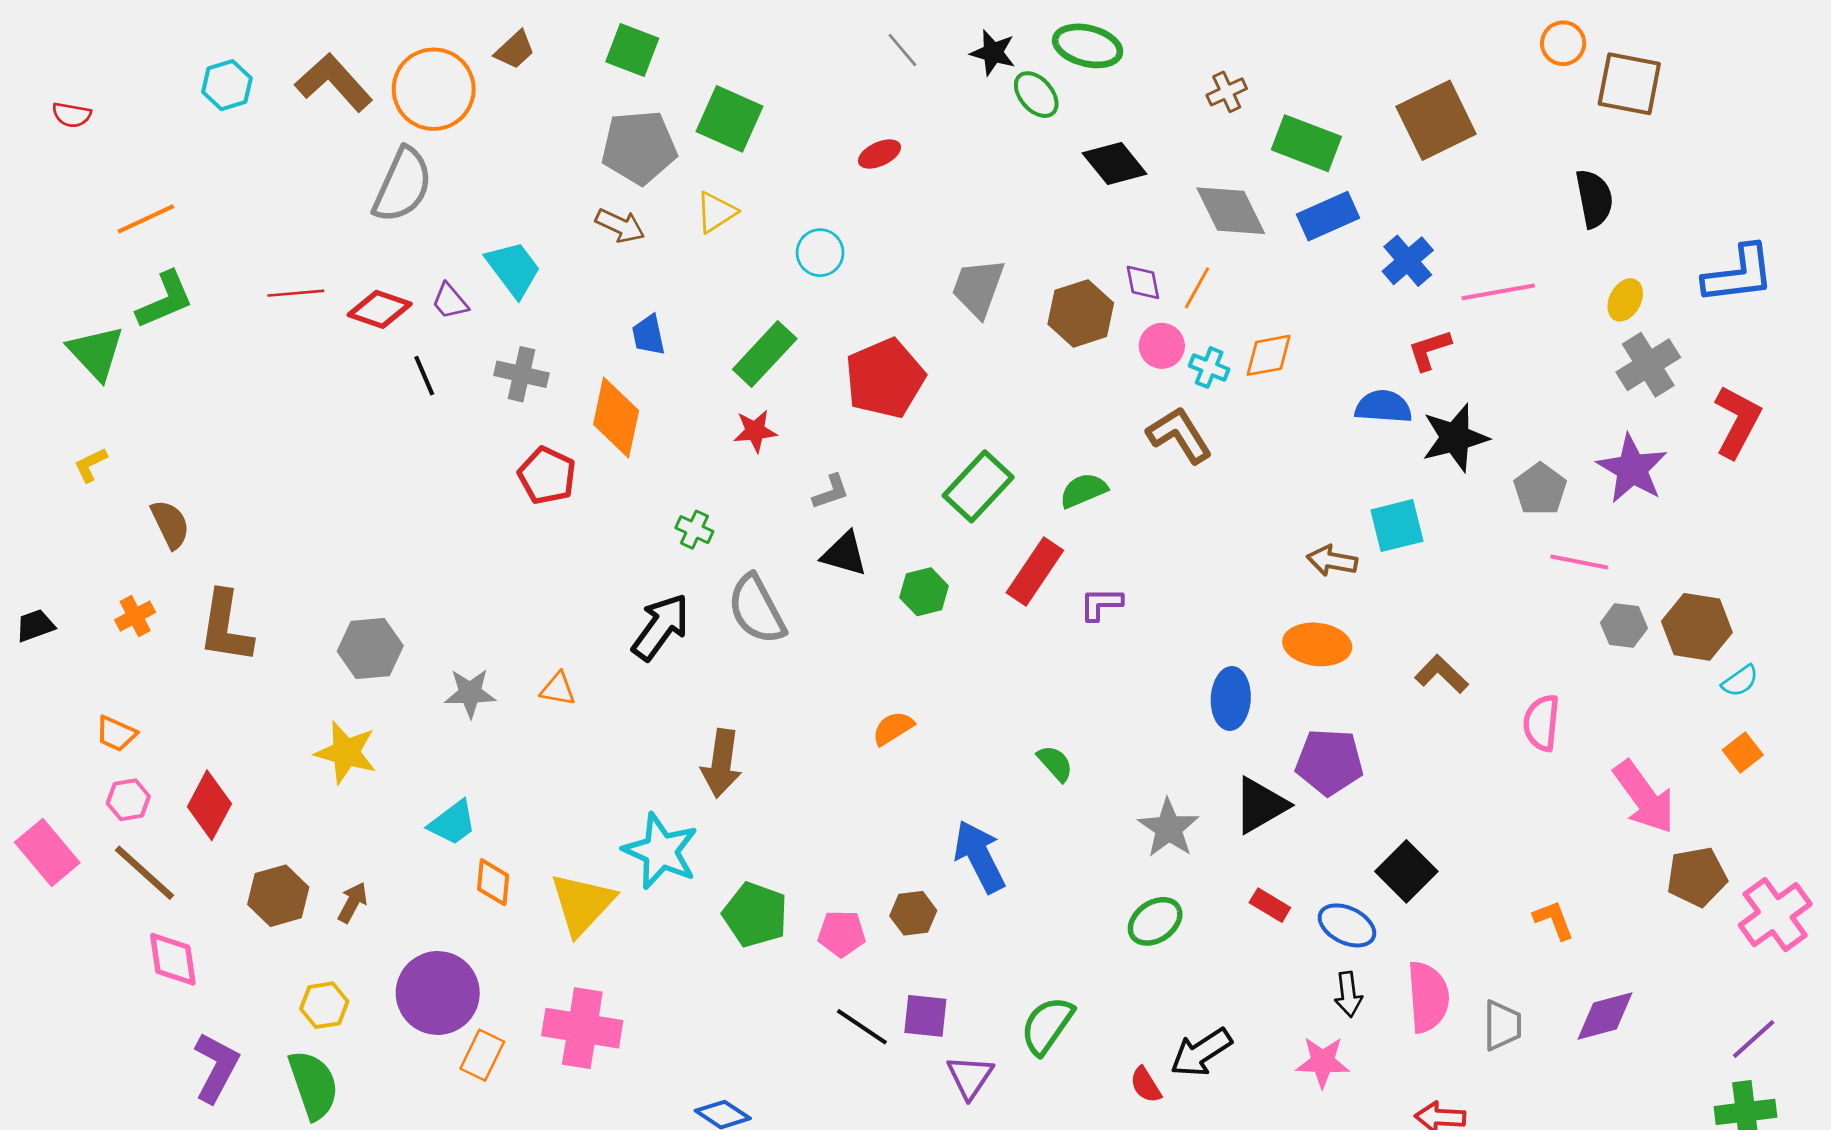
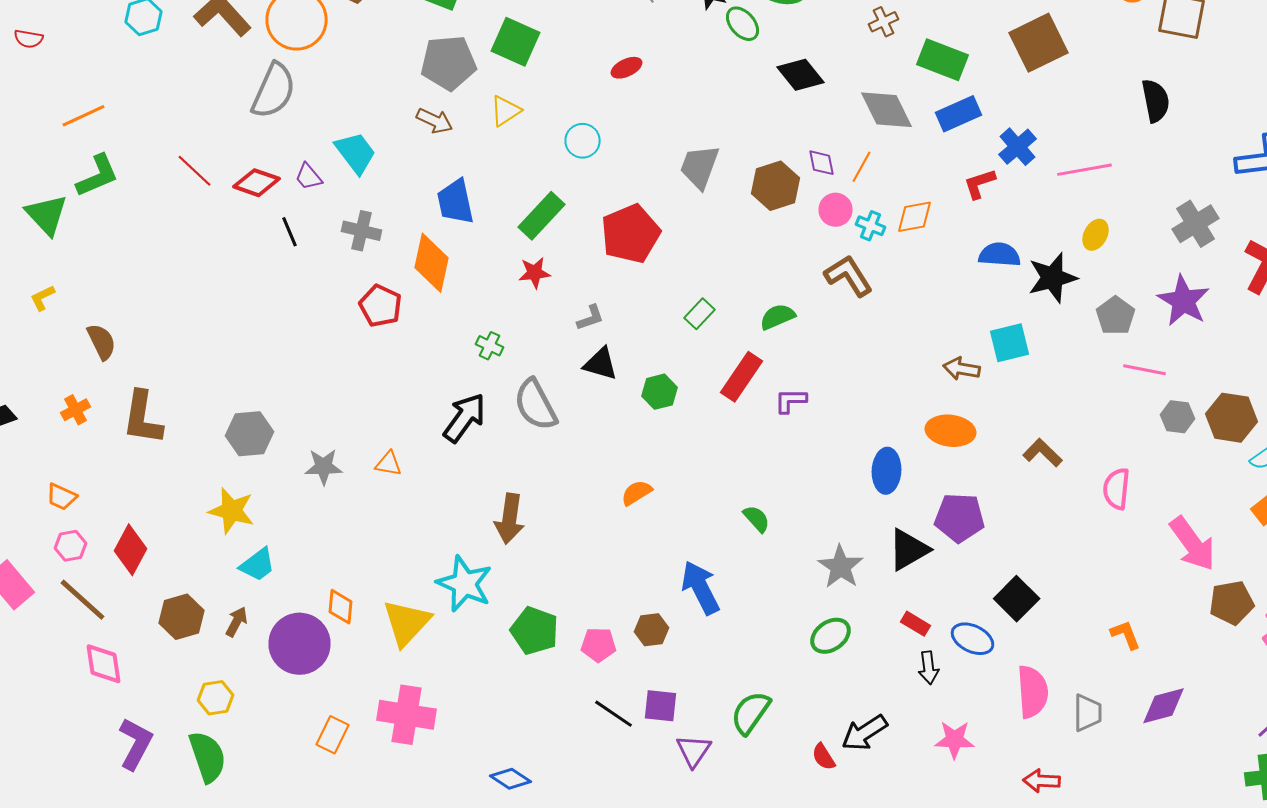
red line: (296, 293) -> (194, 171), turned 48
yellow ellipse: (1625, 300) -> (1096, 235), moved
blue trapezoid: (648, 335) -> (456, 202), size x1.5
red L-shape: (1429, 350) -> (980, 184), moved
green rectangle: (978, 486) -> (700, 314), size x0.6
cyan trapezoid: (453, 823) -> (258, 565), moved
purple circle: (438, 993) -> (300, 644), moved
black arrow: (1348, 994) -> (928, 668), moved

